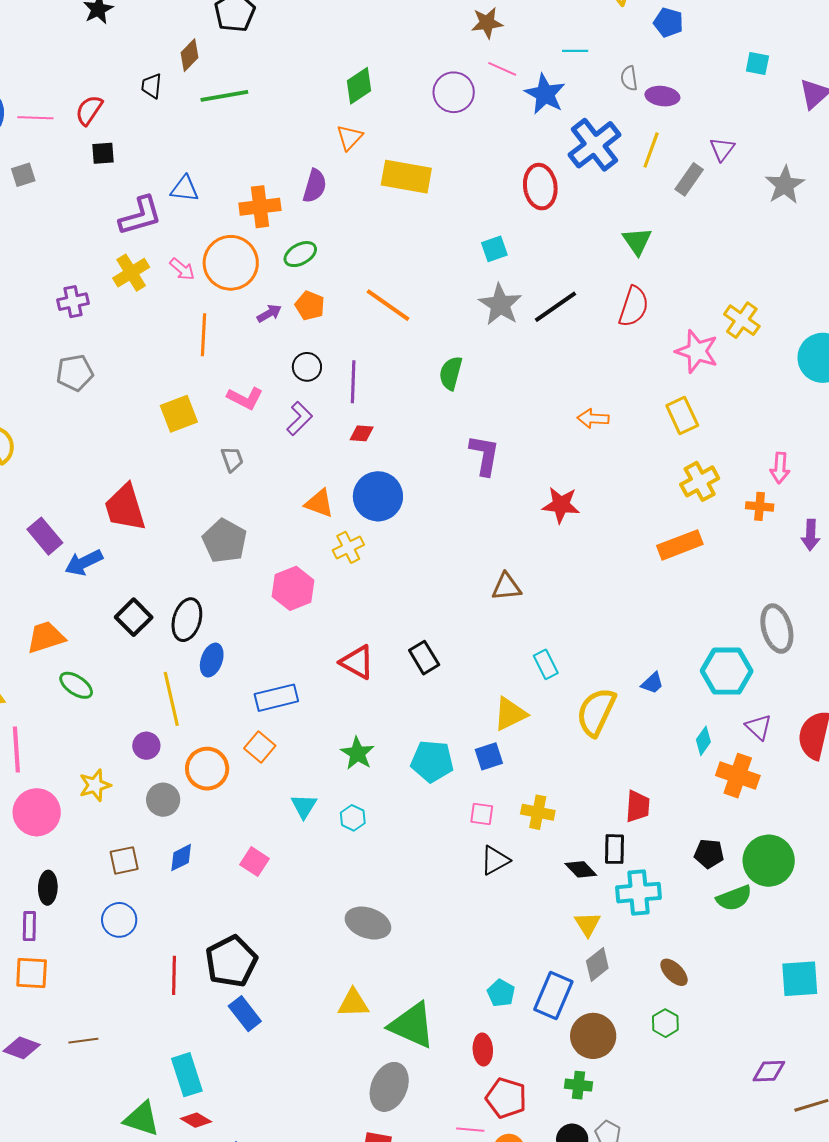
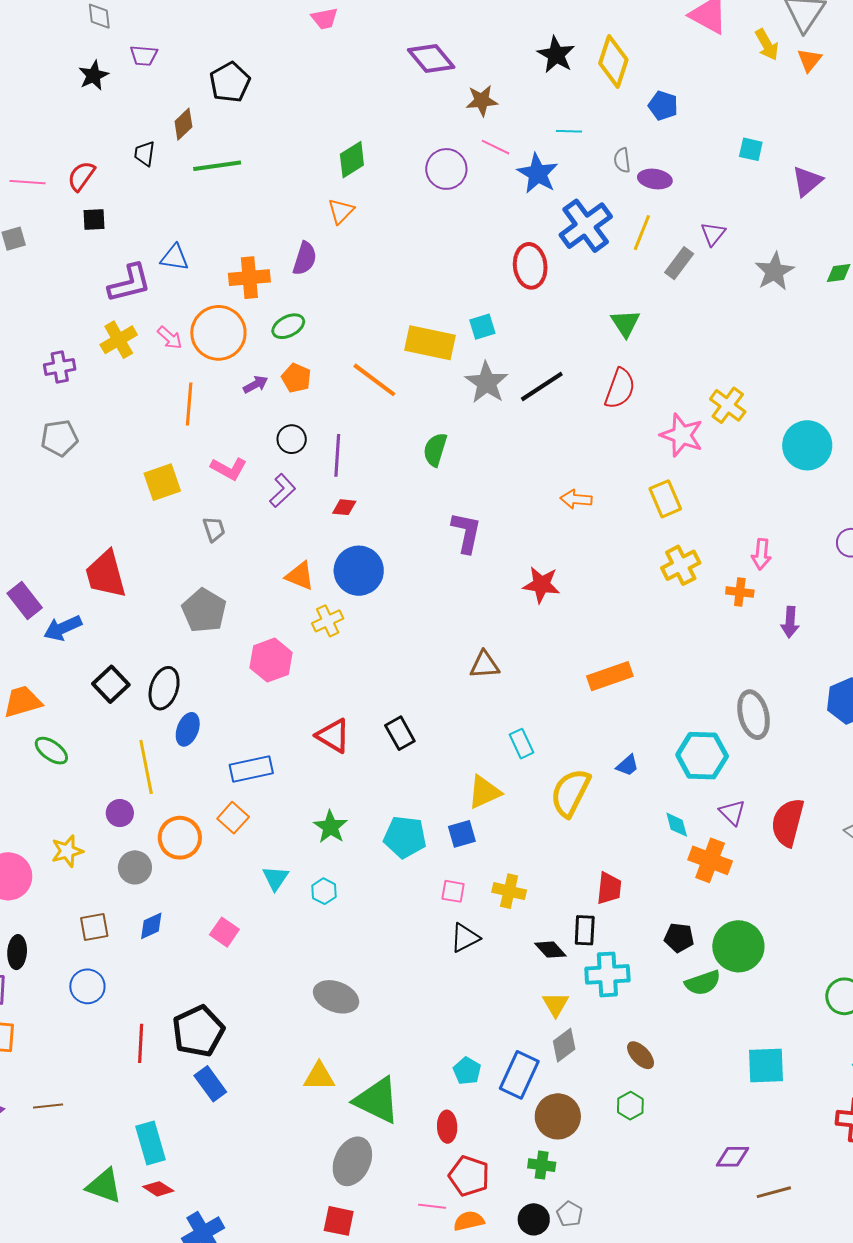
yellow rectangle: (406, 177) -> (430, 343), moved
orange rectangle: (680, 545) -> (610, 676), moved
cyan diamond: (703, 741) -> (677, 825), turned -52

